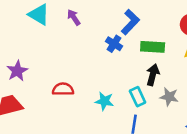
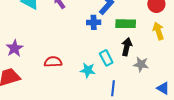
blue cross: (114, 44) -> (94, 22), turned -32
cyan rectangle: (138, 97) -> (106, 58), moved

